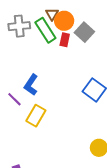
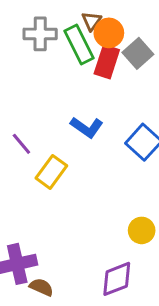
red rectangle: (65, 40) -> (107, 62), size x1.5
blue L-shape: (31, 85) -> (87, 127), moved, turned -95

